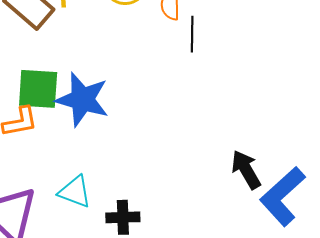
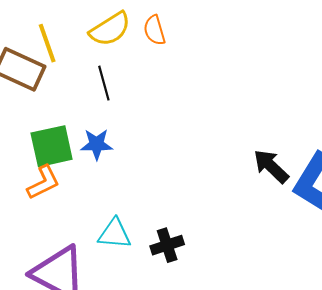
black line: (192, 34) -> (104, 83), moved
blue star: (82, 100) -> (97, 144), size x0.6

